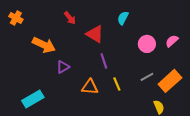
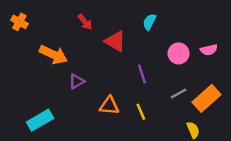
pink semicircle: (172, 41) -> (209, 50), turned -152
purple line: (104, 61) -> (142, 74), moved
yellow line: (117, 84) -> (141, 112), moved

